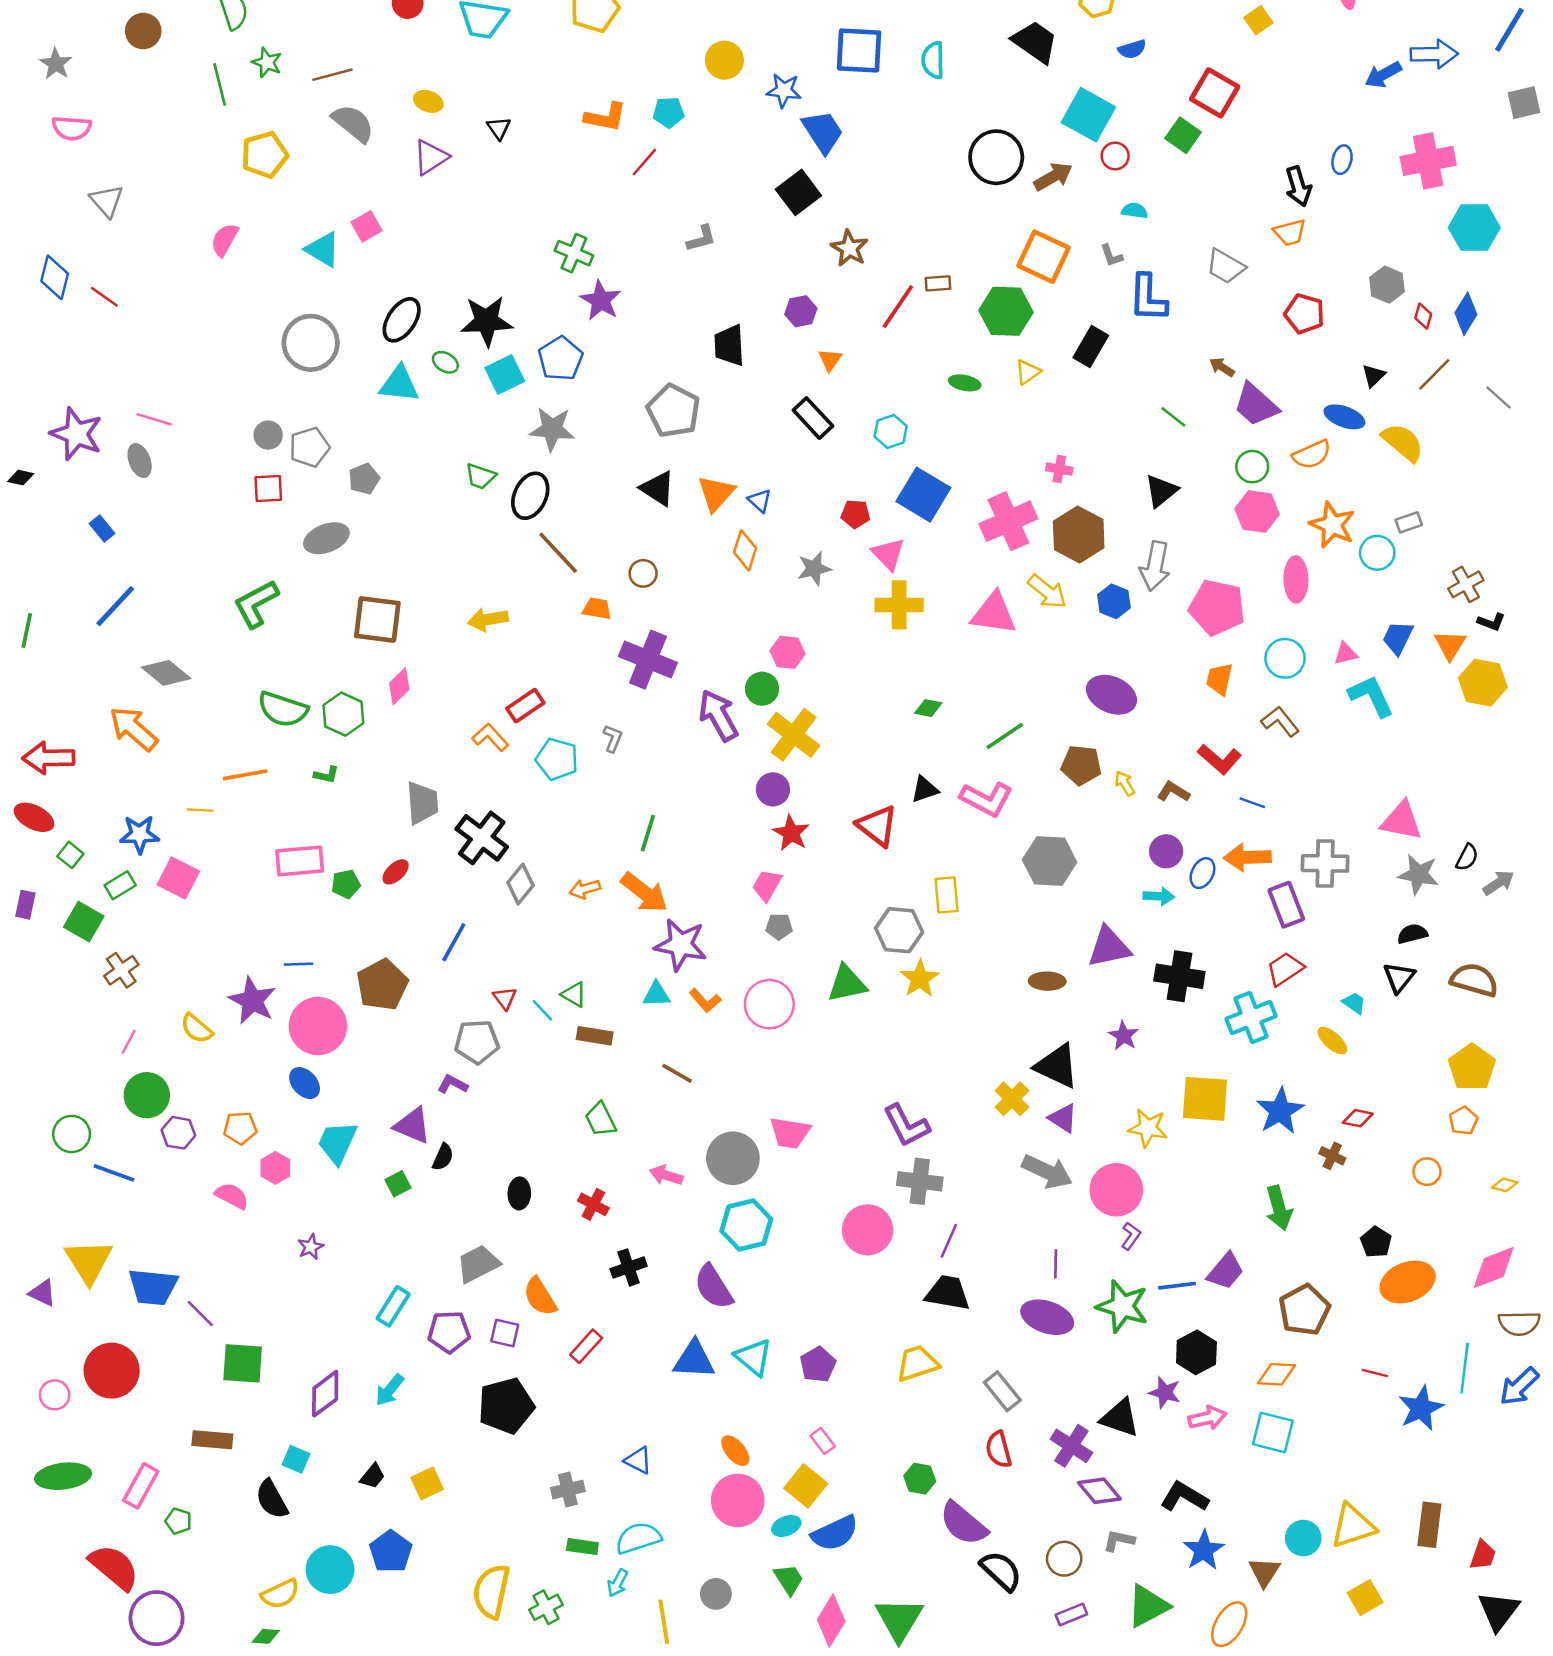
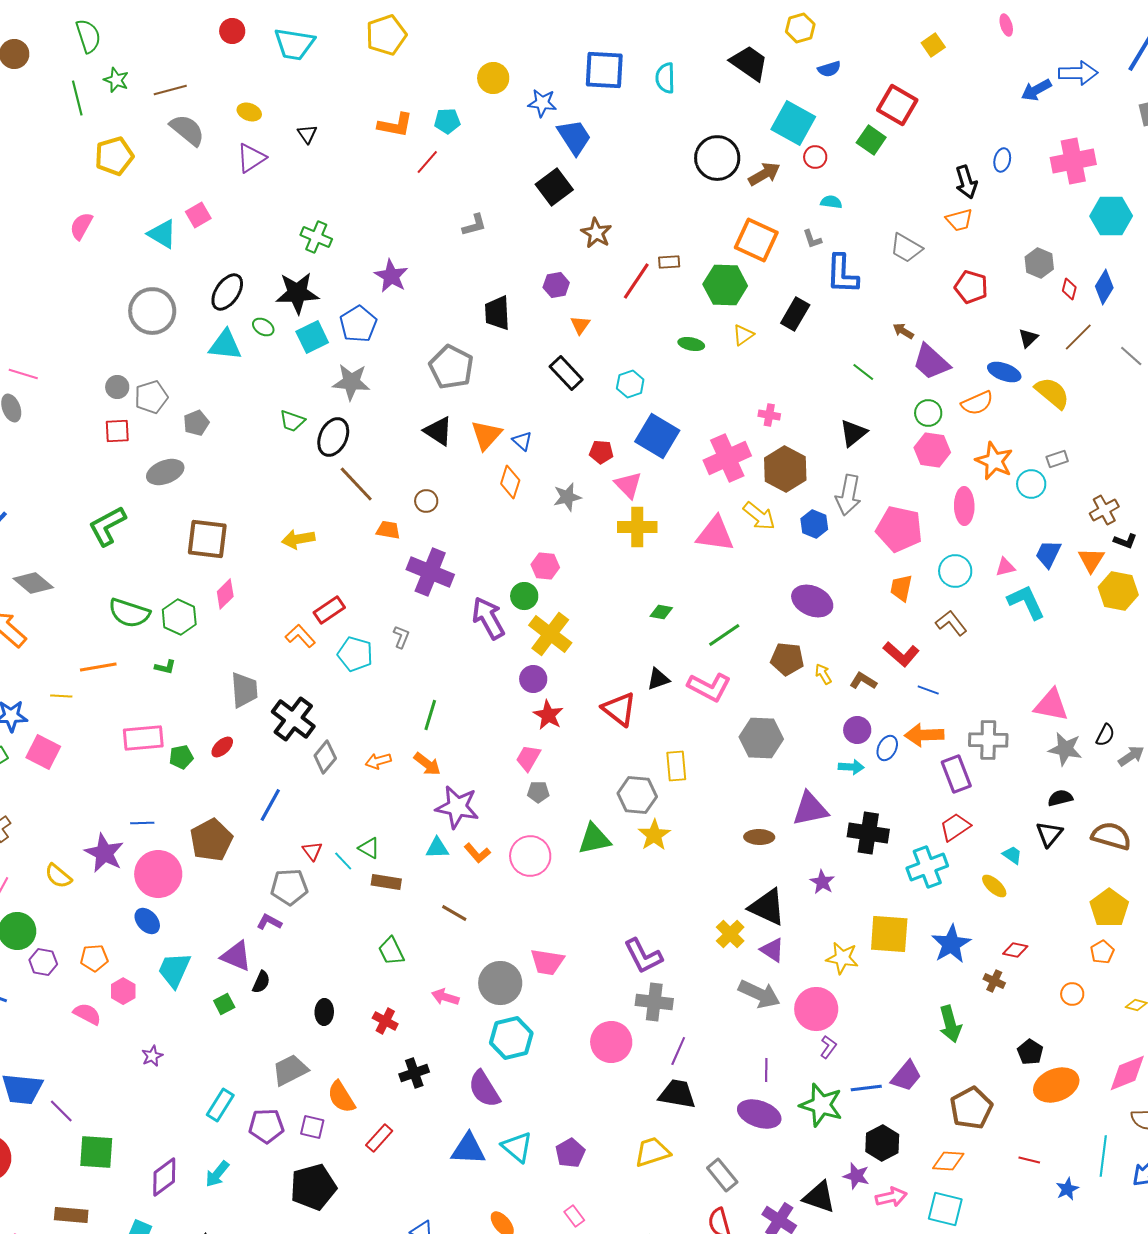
green cross: (574, 253) -> (316, 237), moved
orange arrow: (644, 893) -> (427, 764), size x0.7
blue star: (1421, 1408) -> (1067, 1189), size x0.6

